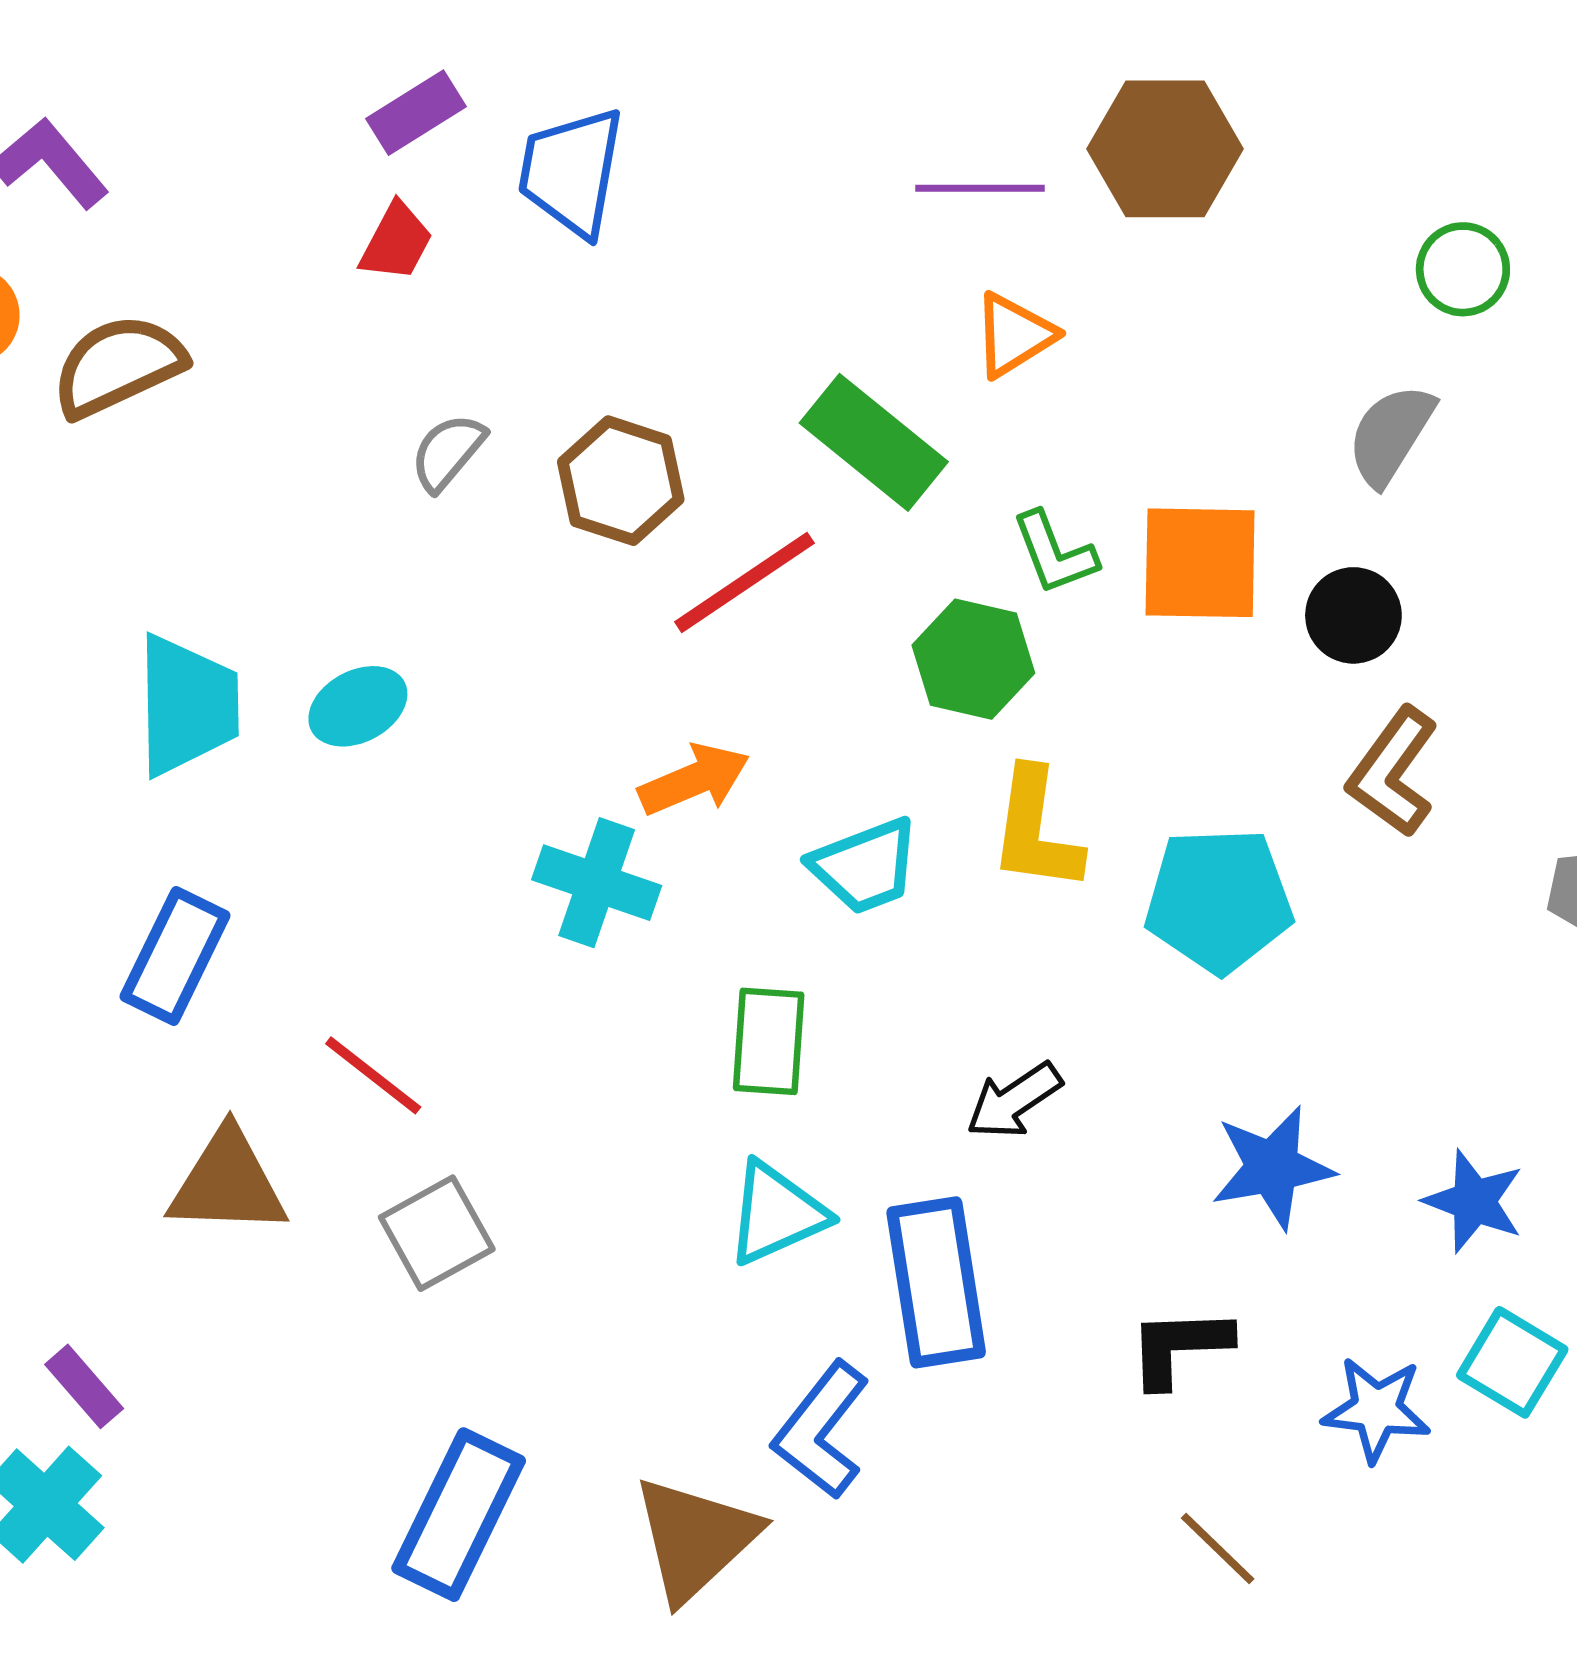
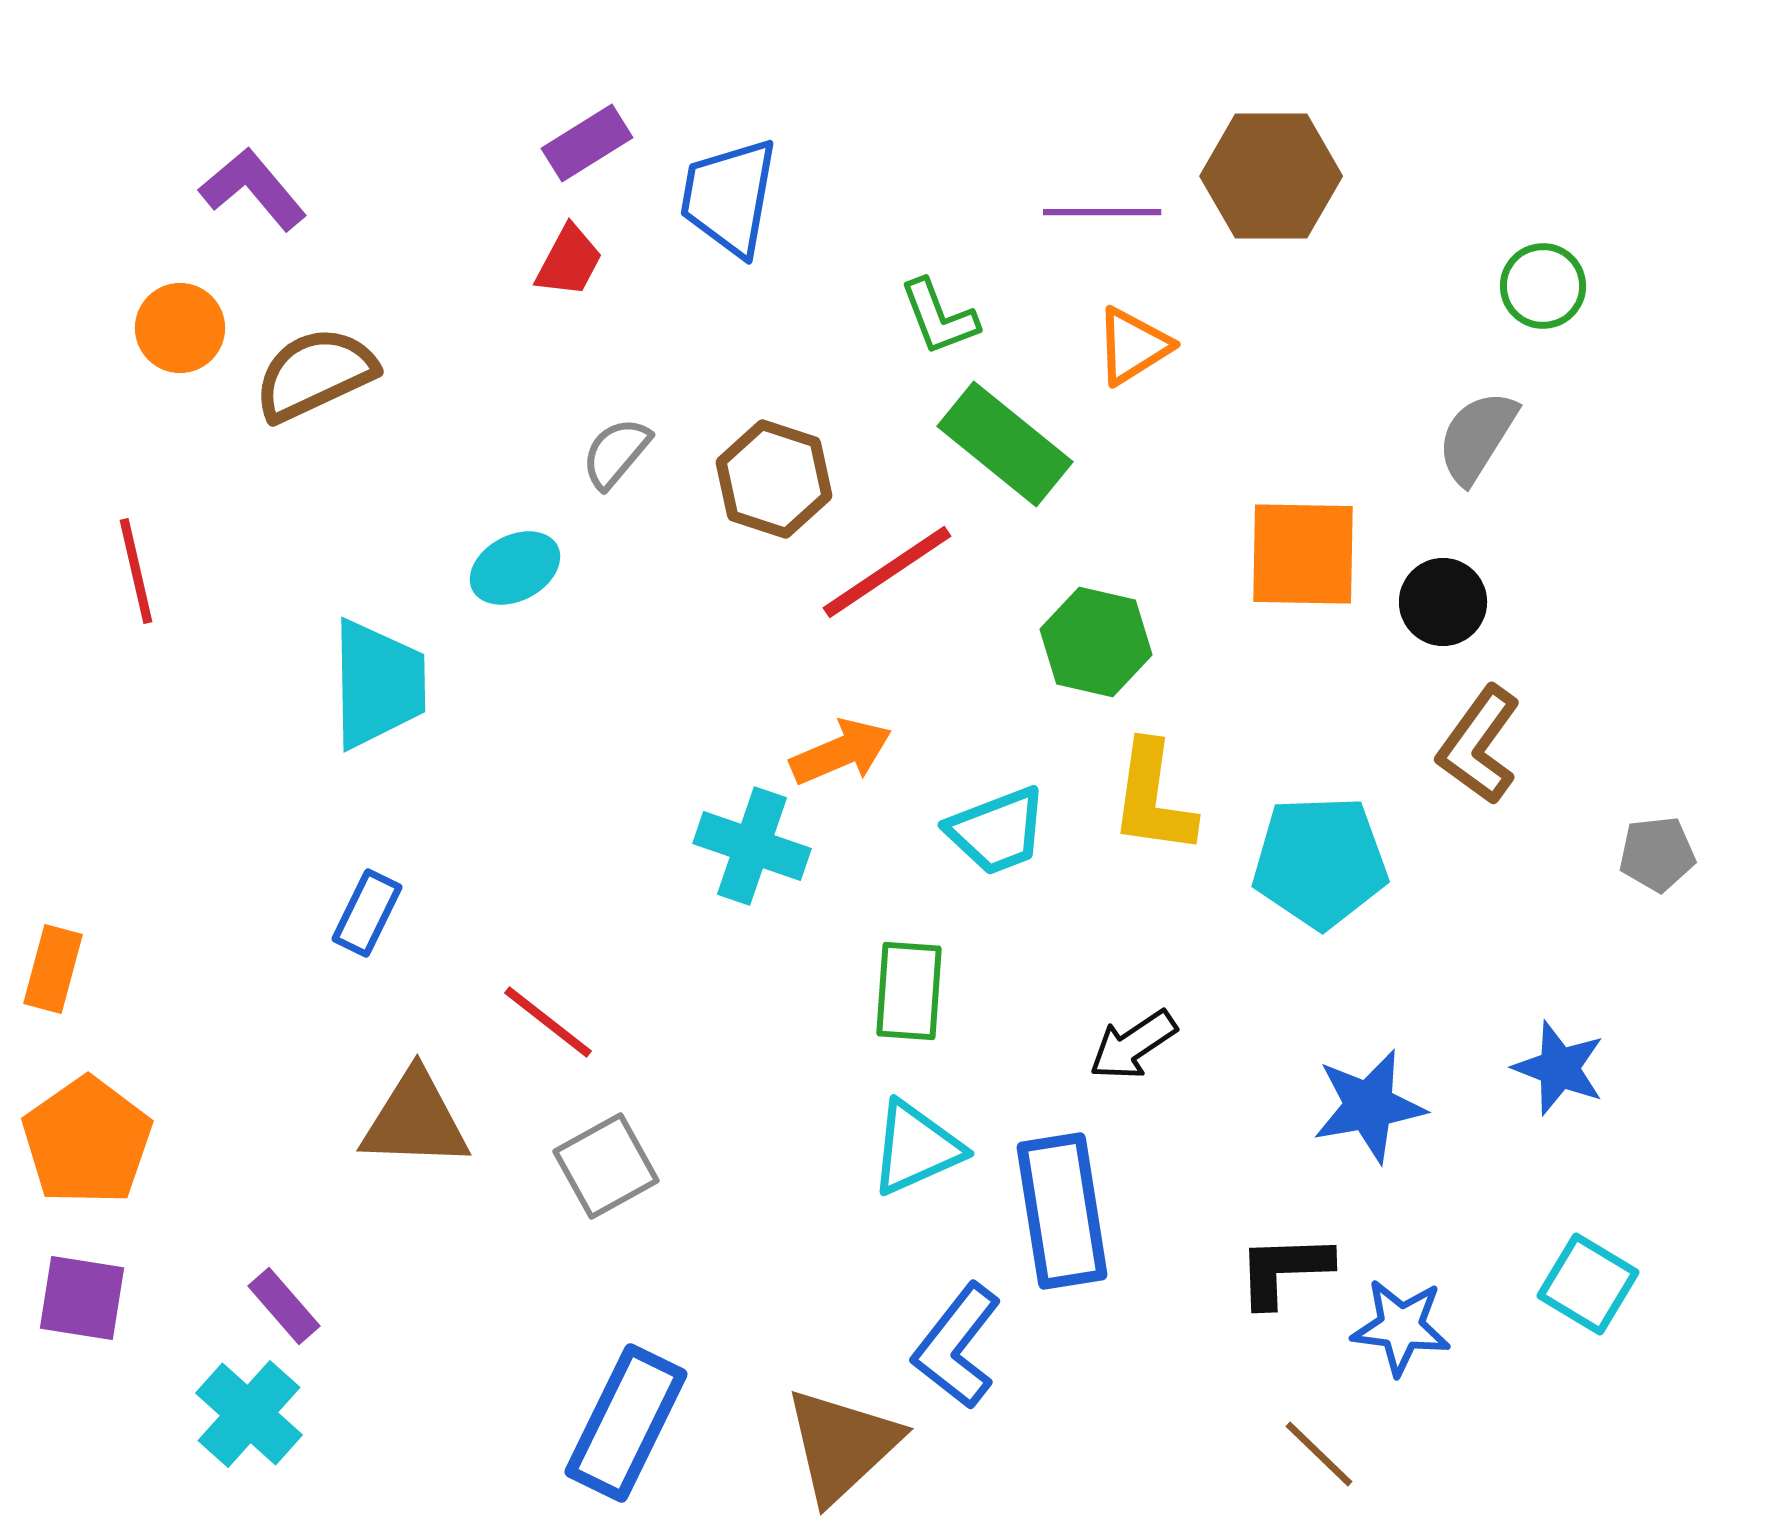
green L-shape: (1054, 553) -> (939, 317), moved
cyan ellipse: (358, 706) -> (515, 568), moved
blue rectangle: (175, 956) -> (367, 913), size x0.7
blue star: (1474, 1201) -> (1559, 1068), moved
blue star: (1376, 1409) -> (1401, 1327), moved

